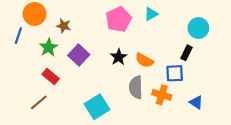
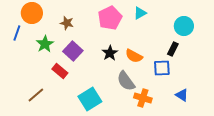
brown star: (64, 26) -> (67, 23), moved
red rectangle: (51, 77) -> (60, 71), moved
gray semicircle: (136, 87) -> (126, 81), turned -35
orange cross: (162, 95) -> (143, 98), moved

